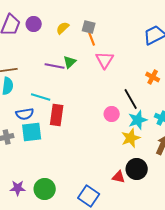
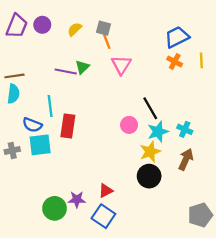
orange cross: (153, 77) -> (175, 62), moved
cyan line: (41, 97) -> (50, 106), turned 66
blue semicircle: (25, 114) -> (32, 125), turned 30
black circle: (137, 169) -> (149, 176), moved
red triangle: (119, 177) -> (106, 191), moved, turned -40
purple star: (18, 188) -> (77, 199), moved

